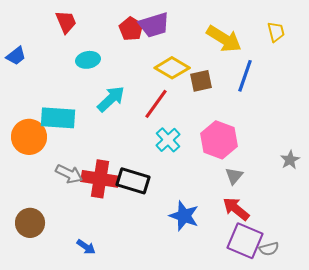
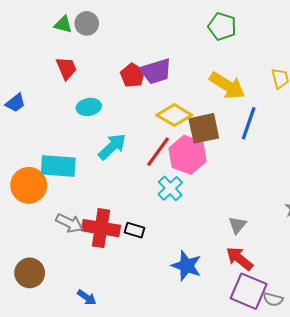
brown square: (201, 81) -> (204, 128), size x1.4
pink hexagon: (219, 140) -> (188, 155), moved
black rectangle: (133, 181) -> (135, 230), size x0.6
gray semicircle: (269, 249) -> (273, 299), turned 30

